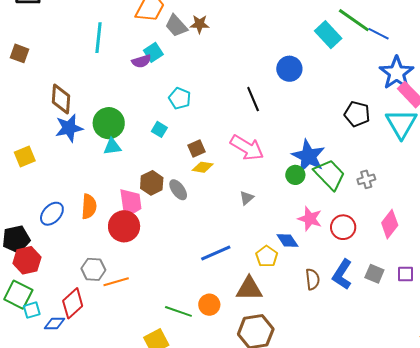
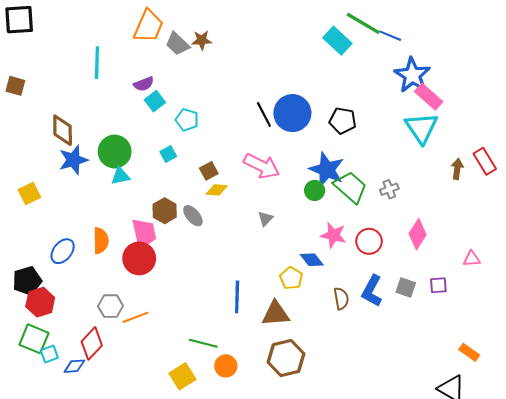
cyan square: (153, 52) -> (155, 101), moved
blue circle: (289, 69) -> (292, 113), moved, size x1.4
black pentagon: (357, 114) -> (343, 121), moved
cyan square: (159, 129) -> (168, 154), turned 35
blue line: (216, 253) -> (237, 297), moved, turned -60
orange circle: (209, 305) -> (226, 366), moved

